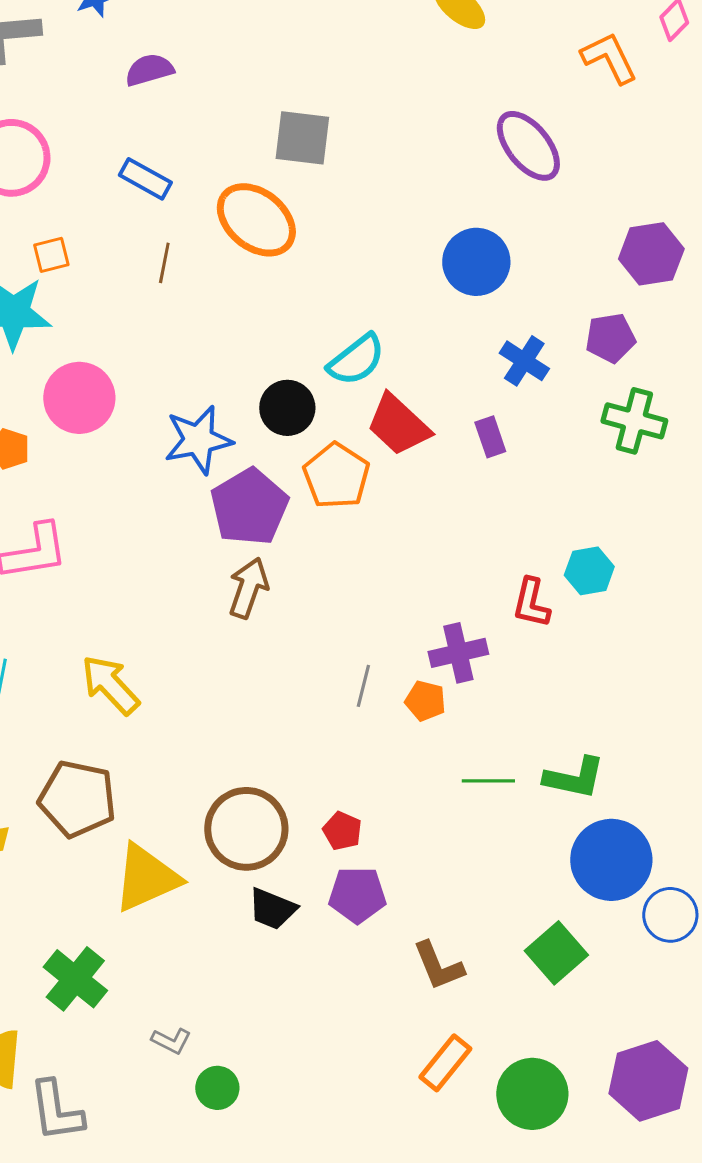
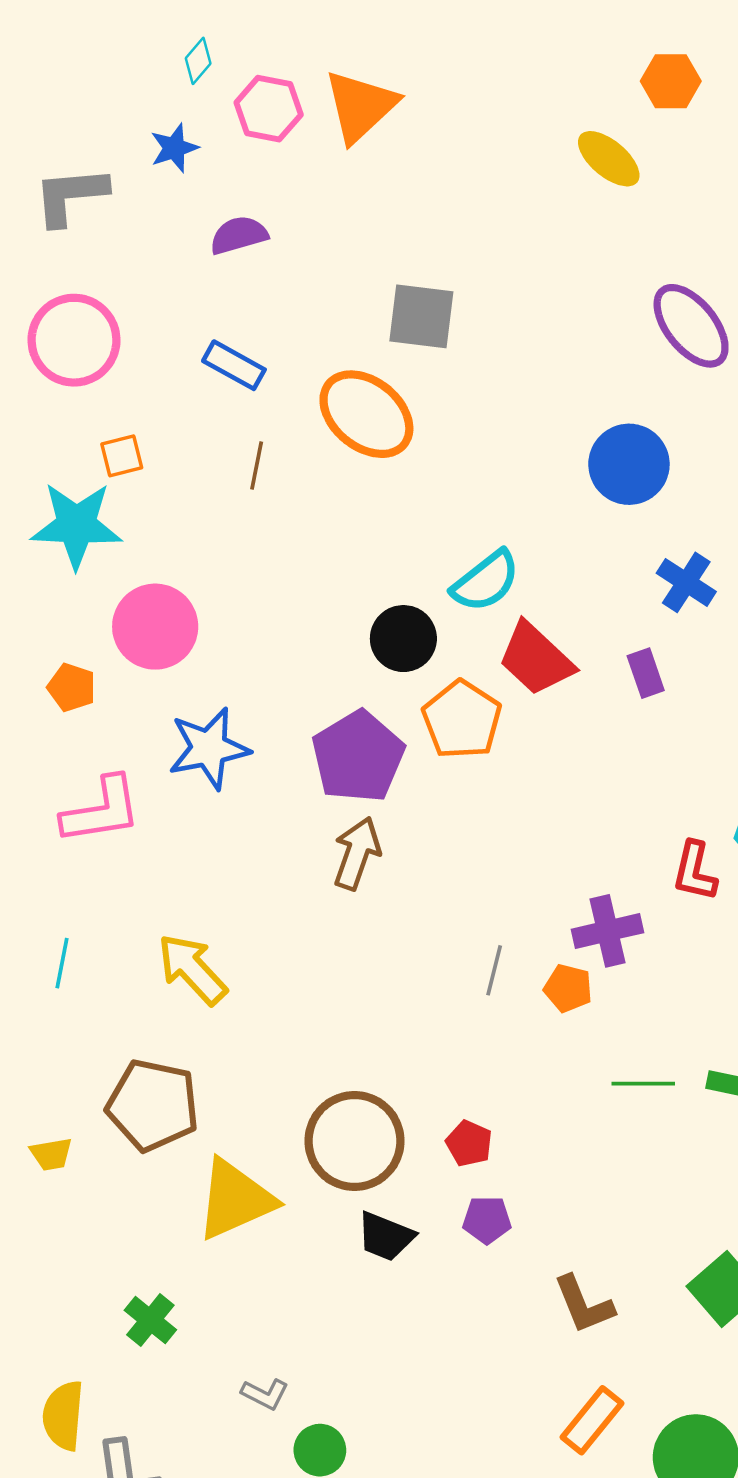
blue star: (198, 440) -> (209, 748), moved
purple pentagon: (357, 895) -> (487, 1220), size x0.7
green cross: (75, 979) -> (150, 1320), size x0.7

